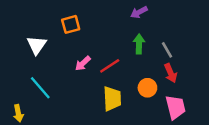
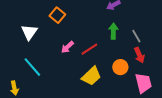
orange square: (71, 24) -> (57, 15), turned -35
yellow trapezoid: (112, 99) -> (91, 76), turned 50

